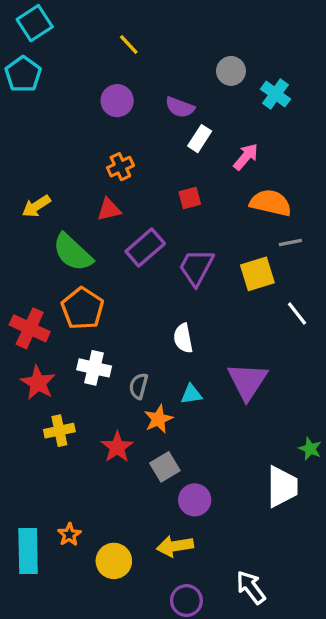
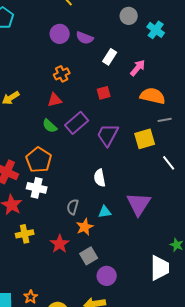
purple semicircle: (180, 107) -> (85, 38), moved
green semicircle: (73, 252) -> (50, 126), moved, size x0.6
white cross: (94, 368) -> (37, 188), moved

